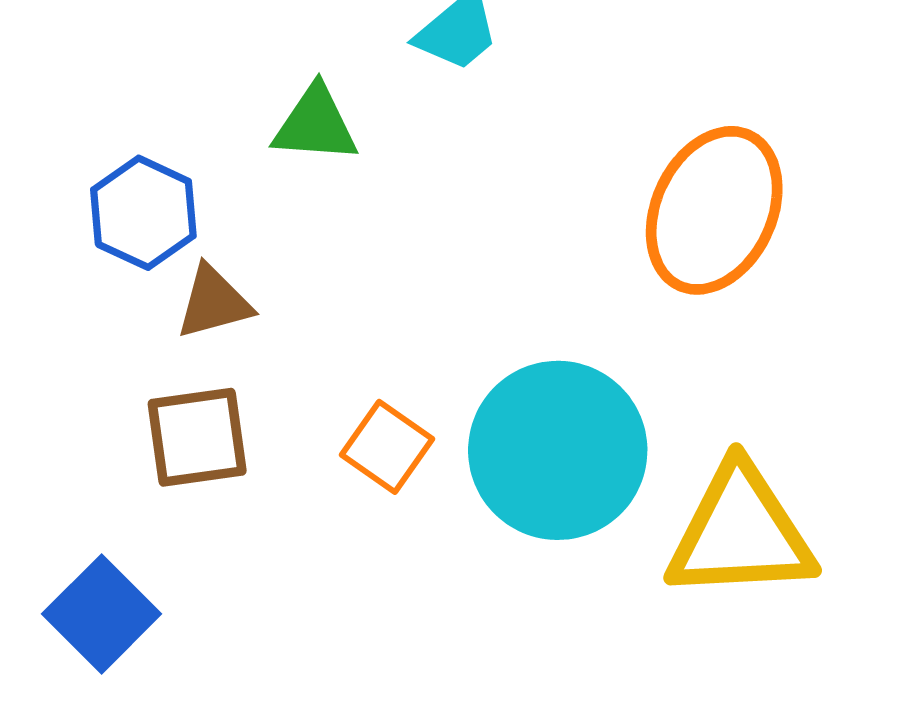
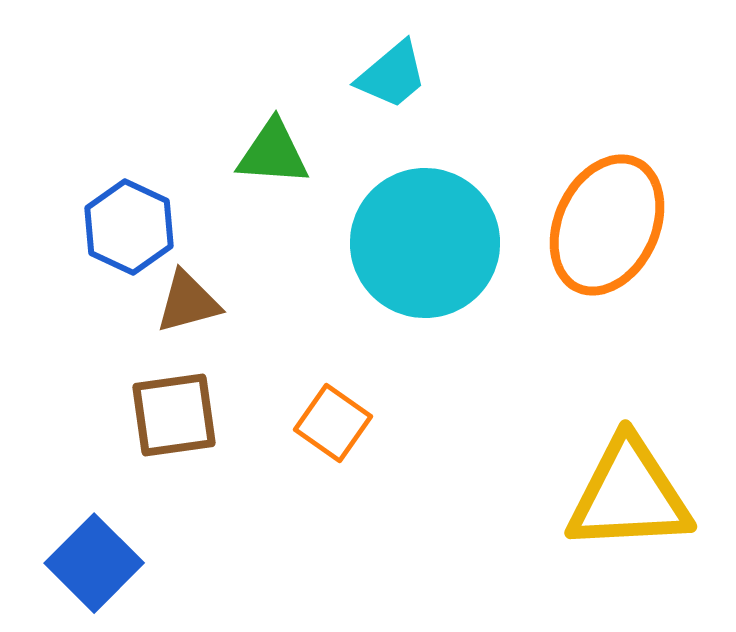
cyan circle: (558, 450) -> (425, 243), moved

